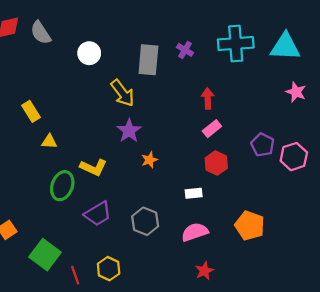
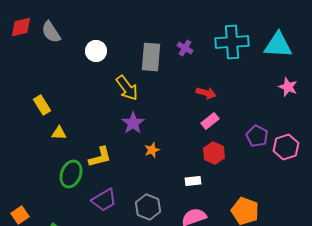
red arrow: (208, 98) -> (206, 93), turned 108
yellow L-shape: (93, 167) -> (100, 157), turned -40

